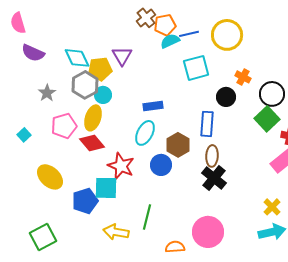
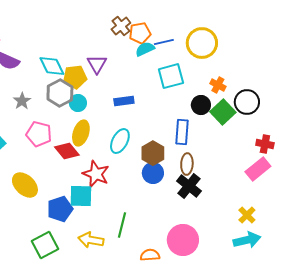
blue rectangle: (153, 106) -> (124, 101), moved
yellow ellipse: (93, 118) -> (81, 133), moved
green square: (267, 119) -> (223, 112), moved
pink pentagon: (64, 126) -> (39, 134), turned 30
blue circle: (161, 165) -> (153, 173), moved
green square: (43, 237) -> (45, 245), moved

